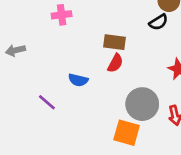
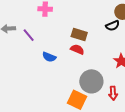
red semicircle: (115, 63) -> (77, 49), turned -104
purple line: (47, 102) -> (29, 35), moved

